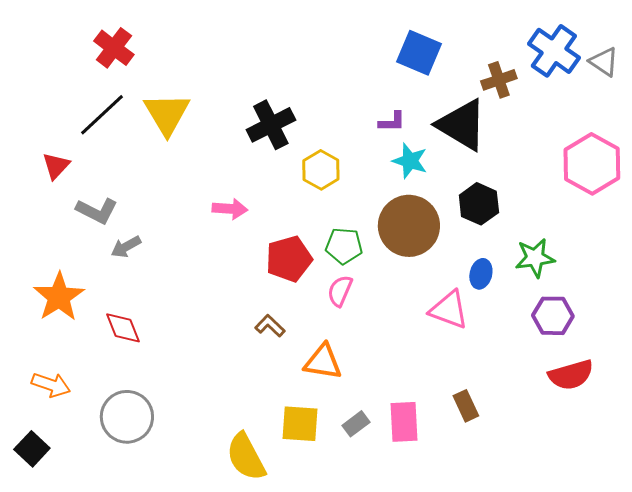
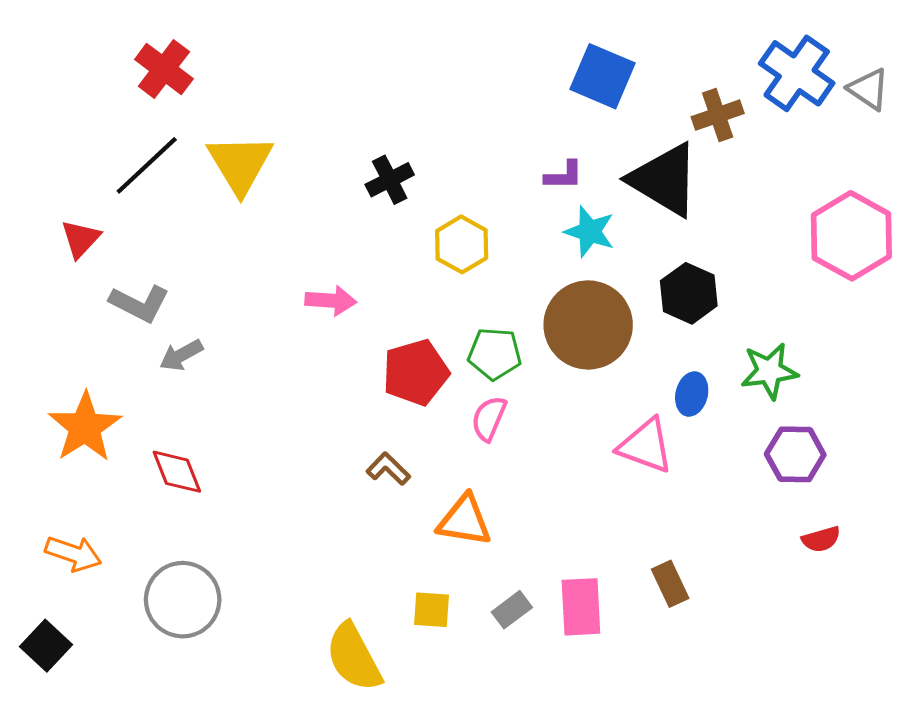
black cross: (271, 125) -> (390, 180), size x0.7
red semicircle: (571, 375) -> (821, 539), size x0.6
yellow square: (300, 424) -> (431, 610), size x0.7

